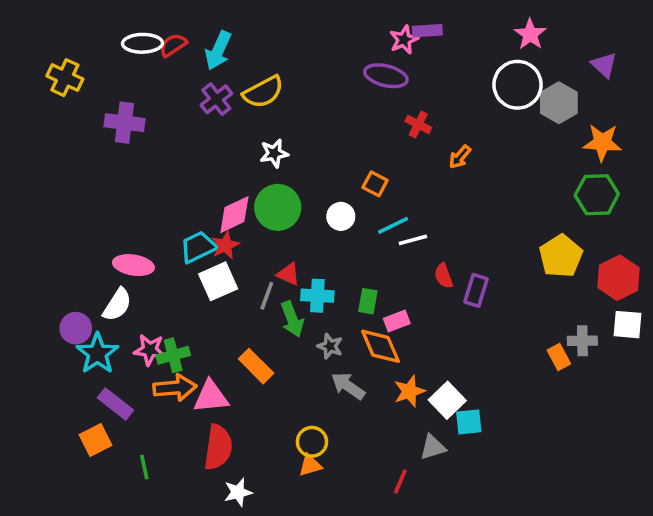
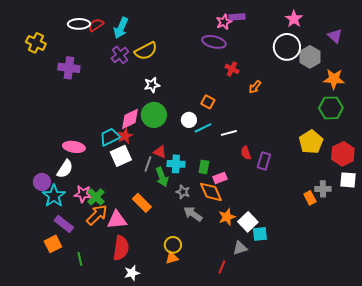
cyan line: (393, 225) -> (203, 128), moved
green cross: (173, 355) -> (96, 197), turned -30
orange arrow: (175, 388) -> (97, 215), turned -40

